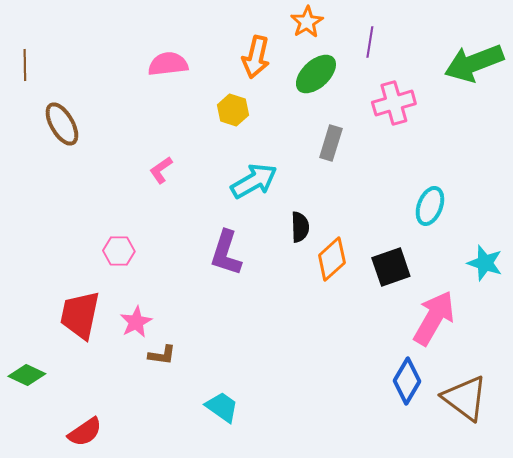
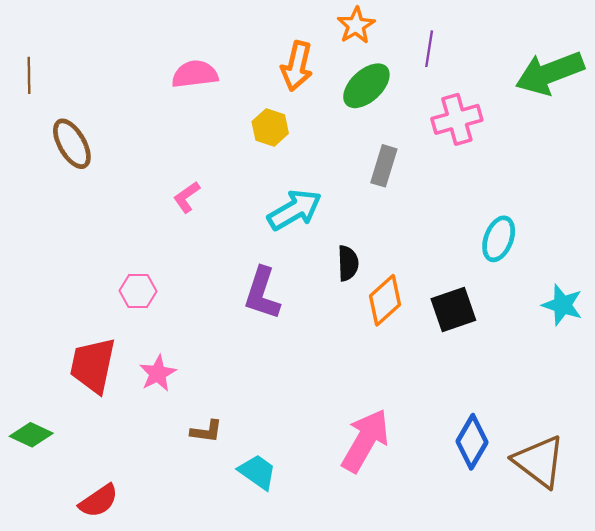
pink arrow: (434, 318) -> (365, 441), moved
brown L-shape: (162, 355) -> (206, 431), moved

